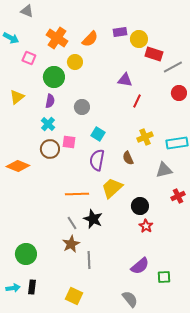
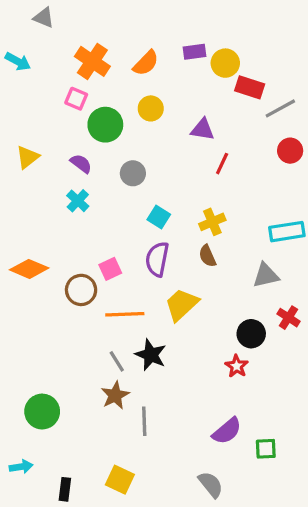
pink square: (29, 58) -> (76, 99), moved
yellow circle: (75, 62) -> (151, 108), moved
green circle: (54, 77) -> (105, 125), moved
purple semicircle: (50, 101) -> (81, 164), turned -64
yellow cross: (145, 137) -> (212, 222), moved
pink square: (69, 142) -> (110, 269), moved, turned -32
brown circle: (50, 149) -> (81, 290), moved
red cross: (178, 196) -> (288, 318), turned -32
black circle: (140, 206) -> (251, 334), moved
black rectangle: (32, 287) -> (65, 489), moved

